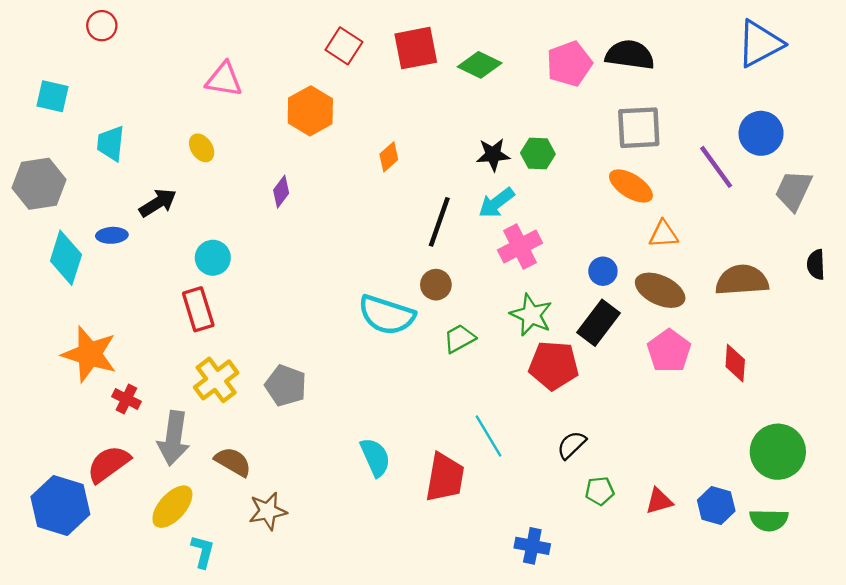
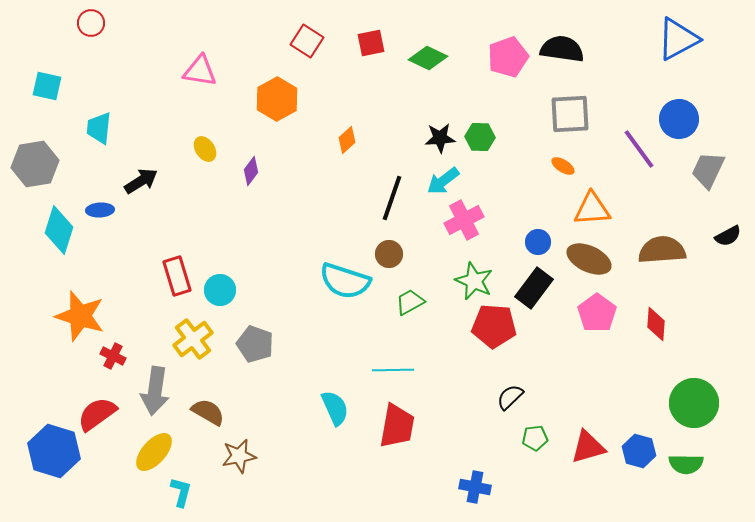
red square: (416, 48) -> (371, 43), size x0.7
yellow ellipse: (202, 148) -> (205, 149), moved
orange ellipse: (631, 186) -> (563, 166), size x0.6
orange triangle: (663, 234) -> (592, 209), size x1.4
cyan circle: (213, 258) -> (220, 290), moved
black semicircle: (816, 264) -> (728, 236), turned -116
cyan line: (489, 436) -> (393, 370), moved, turned -60
red triangle: (659, 501) -> (588, 447), size x1.4

